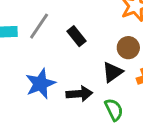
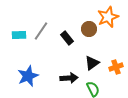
brown circle: (128, 48) -> (89, 29), moved
blue star: (40, 84) -> (28, 76), moved

